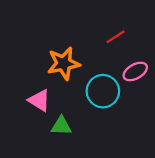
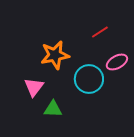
pink triangle: (39, 100) -> (34, 87), turned 35

